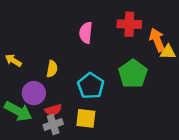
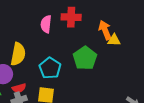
red cross: (129, 24) -> (71, 17), moved
yellow semicircle: (52, 69) -> (18, 54), size x1.6

